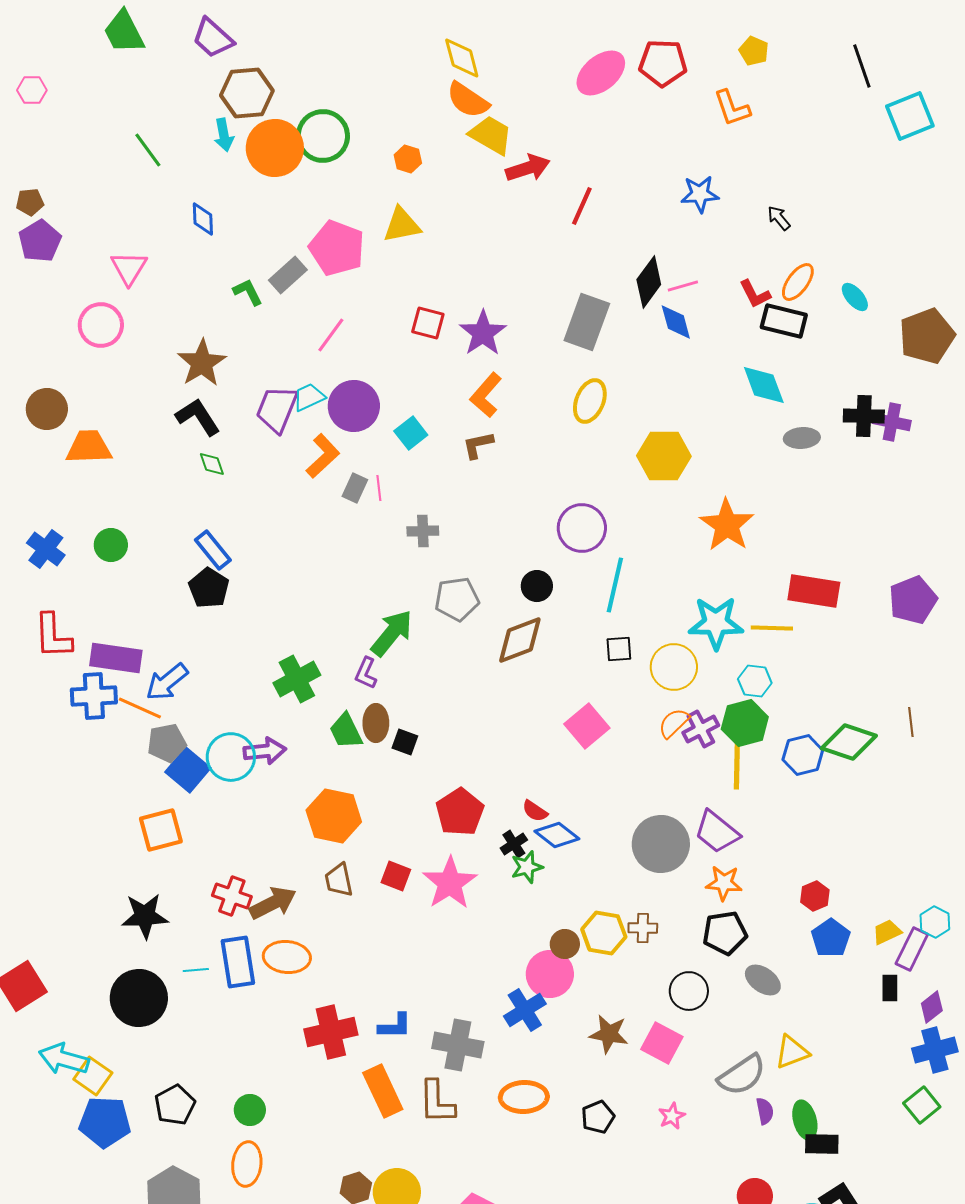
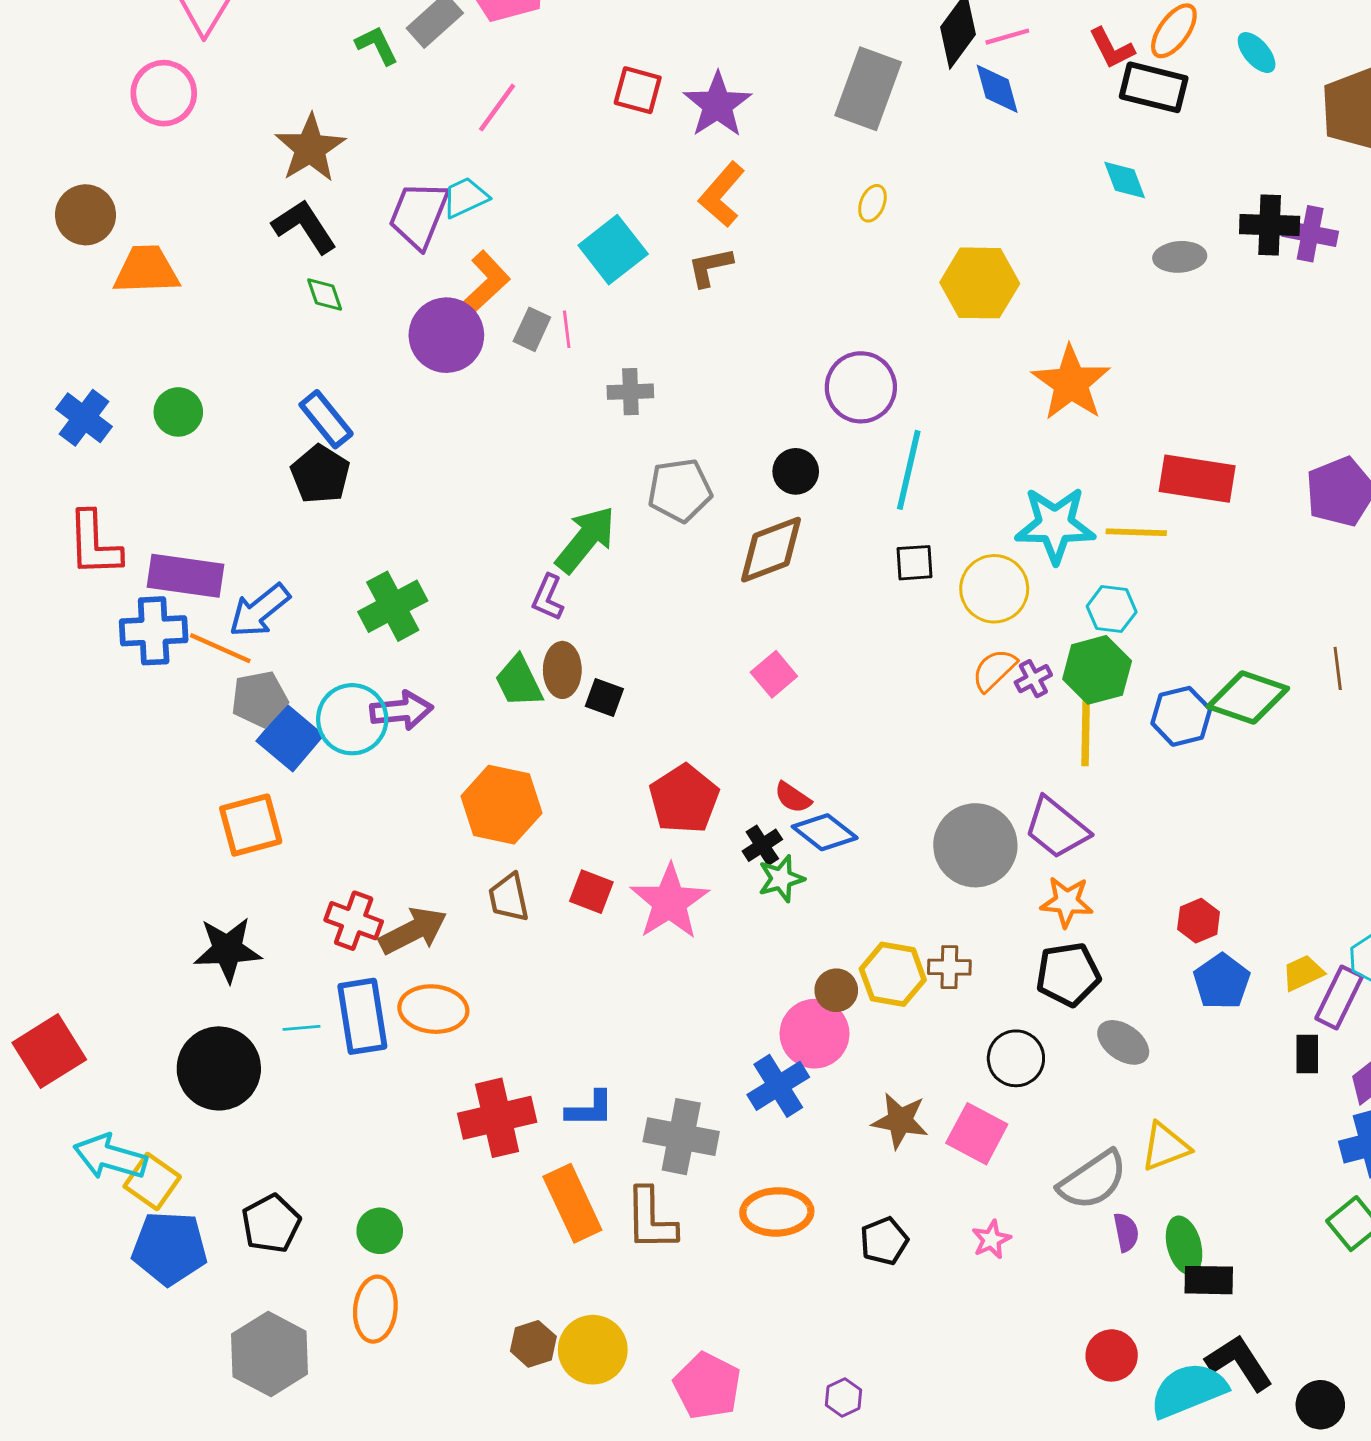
cyan diamond: (764, 385) -> (1125, 180), size x0.7
yellow ellipse: (590, 401) -> (872, 203), size x0.6
purple circle: (354, 406) -> (446, 335), moved
cyan square: (411, 433) -> (613, 250), size x1.4
green cross: (297, 679) -> (393, 606), moved
pink square: (587, 726) -> (774, 674), moved, size x0.7
purple cross: (701, 729) -> (1033, 679), size x0.7

